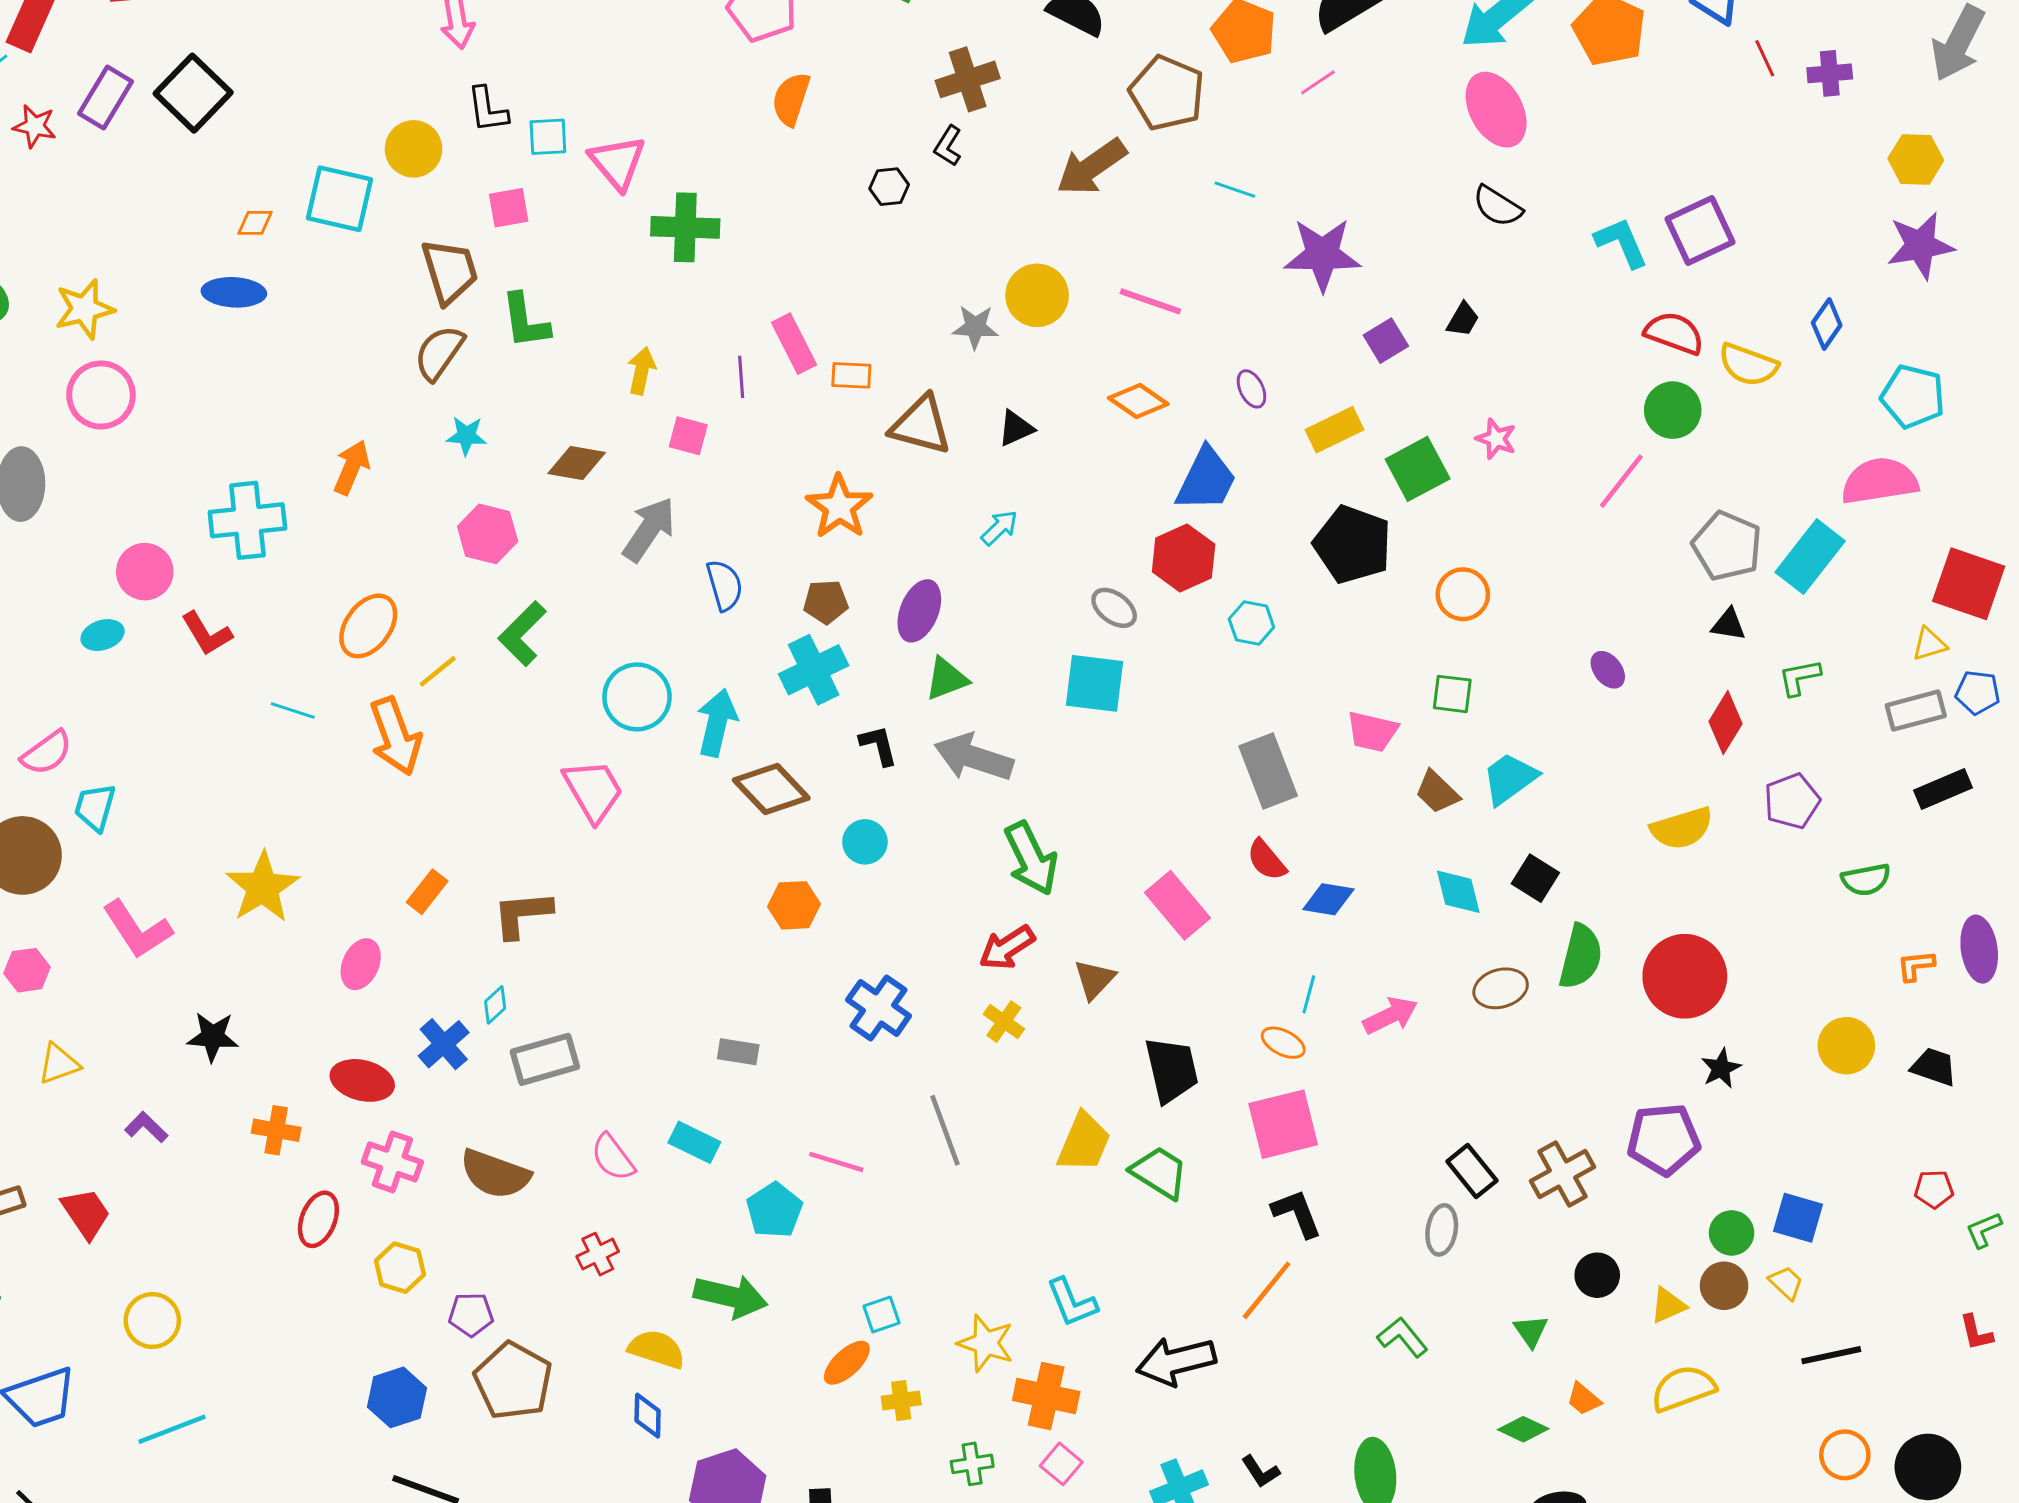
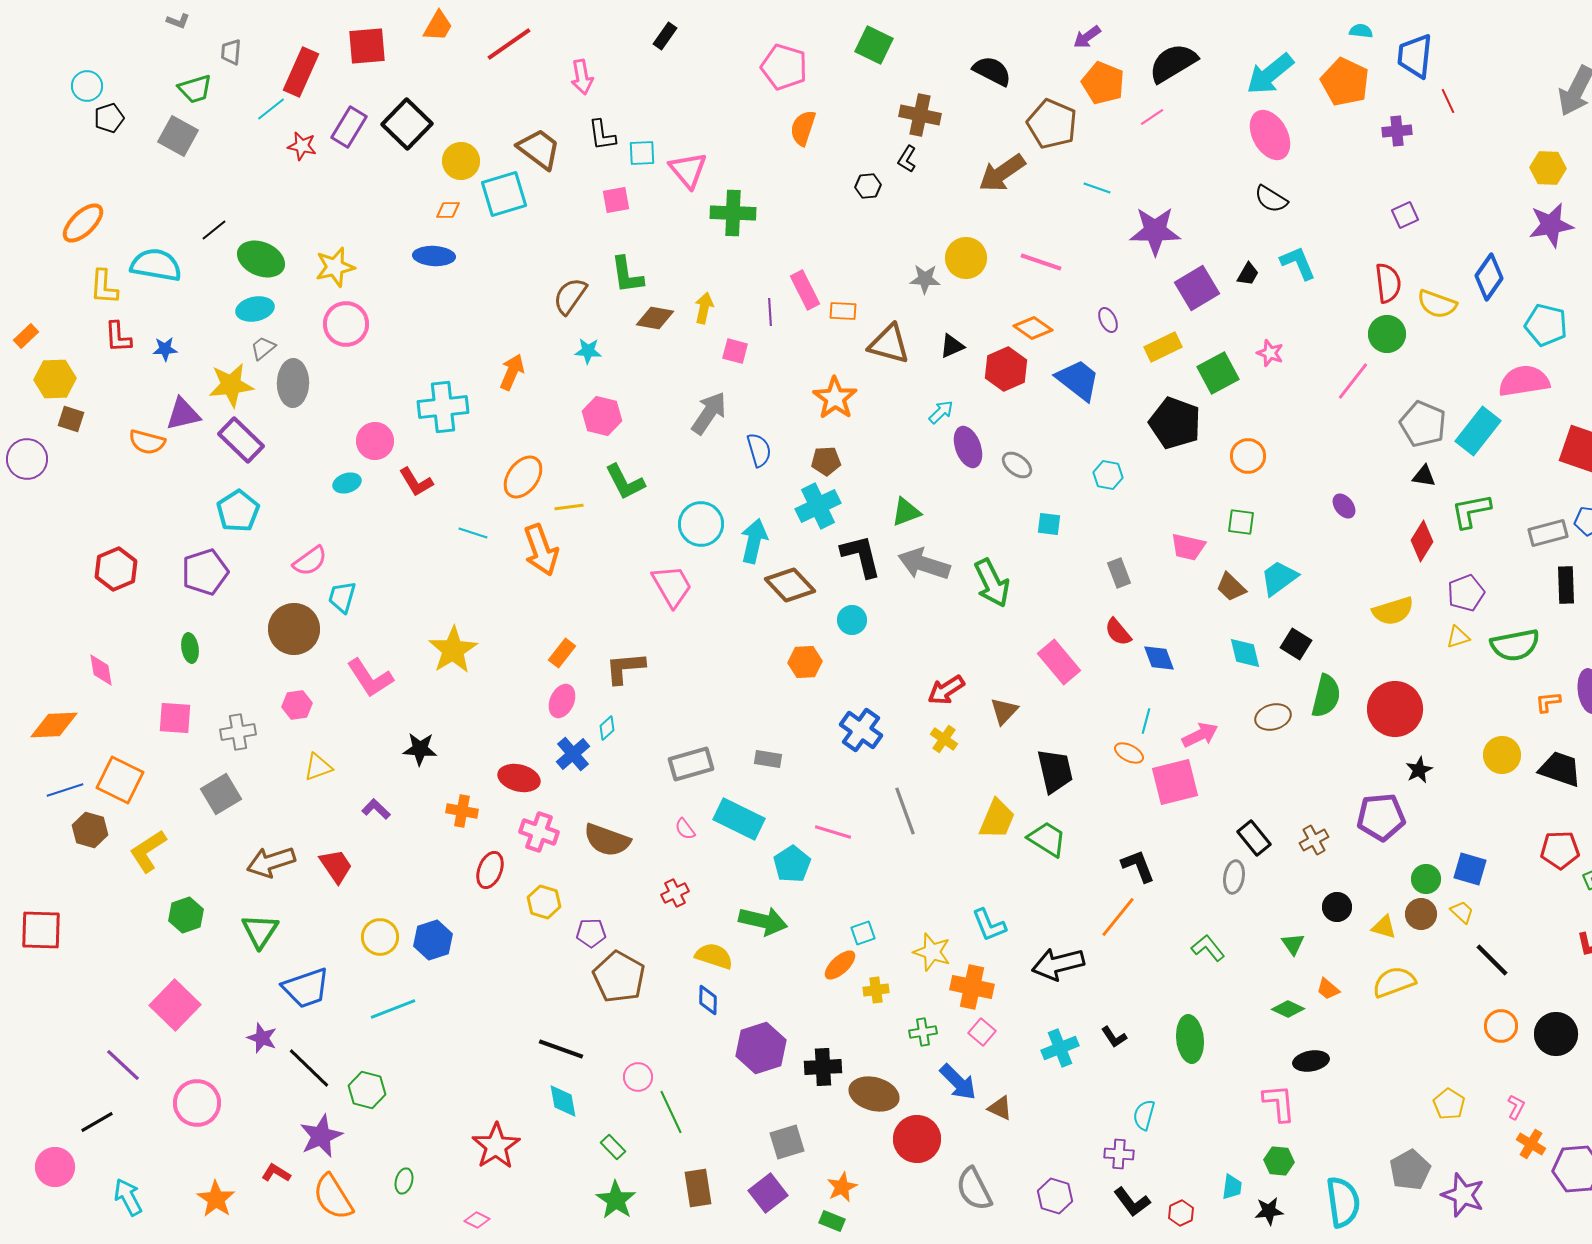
purple cross: (1830, 73) -> (1397, 131), moved
brown cross: (968, 79) -> (920, 115), turned 30
yellow circle: (414, 149) -> (461, 161), moved
cyan square: (340, 199) -> (504, 194), turned -30
purple square: (1700, 230) -> (1405, 215), size x0.6
cyan L-shape: (1621, 242) -> (1298, 263), moved
brown trapezoid: (450, 271) -> (539, 149), moved, turned -36
blue diamond: (1827, 324) -> (1489, 277), size x1.4
red semicircle: (1674, 333) -> (1388, 283), turned 63
purple square: (1386, 341) -> (1197, 288), size x1.5
brown diamond: (577, 463) -> (655, 318), moved
blue trapezoid: (1206, 480) -> (1078, 380), turned -78
red hexagon: (1184, 558) -> (1006, 369), moved
purple ellipse: (919, 611) -> (968, 447), moved, turned -42
green L-shape: (522, 634) -> (625, 482), turned -72
yellow triangle: (1929, 644) -> (1458, 637), moved
yellow line: (438, 671) -> (569, 507), turned 32
green L-shape: (1800, 677) -> (1471, 511), size x1.4
cyan square: (1094, 683) -> (1049, 524), moved, size x0.6
black L-shape: (879, 745) -> (861, 556), size x1.6
gray rectangle: (1268, 771) -> (1119, 573), size x0.6
black rectangle: (1943, 789) -> (1566, 585), turned -69
green arrow: (1031, 858) -> (992, 583), moved
green semicircle: (1866, 880) -> (1515, 645), size x1.5
blue diamond: (1328, 899) -> (1159, 658), turned 60
pink ellipse: (361, 964) -> (562, 701), moved
gray rectangle: (545, 1059) -> (691, 764), moved
black trapezoid: (1934, 1067) -> (1560, 769), size x1.4
pink square: (1283, 1124) -> (1175, 782), moved
cyan rectangle: (694, 1142) -> (739, 819), size x1.5
pink semicircle: (613, 1157) -> (685, 829), size x0.7
brown cross: (1562, 1174) -> (1314, 840), size x0.7
red pentagon: (1934, 1189) -> (1560, 850), size x1.5
yellow triangle: (1668, 1305) -> (1384, 927), turned 40
black line: (1831, 1355) -> (1492, 960), turned 57
blue hexagon: (397, 1397) -> (433, 940), moved

